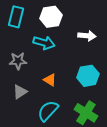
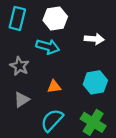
gray star: (18, 61) -> (19, 66), turned 30
orange triangle: (50, 80) -> (54, 87), turned -40

